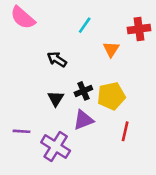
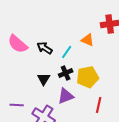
pink semicircle: (23, 18) -> (18, 44), moved
cyan line: (85, 25) -> (67, 52), moved
orange triangle: (111, 49) -> (88, 40), turned -40

